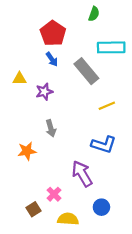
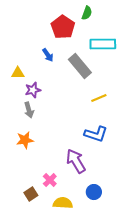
red pentagon: (53, 33) -> (63, 27), moved
purple star: (44, 92) -> (33, 90), moved
gray arrow: (51, 128) -> (29, 110), moved

